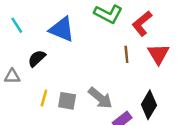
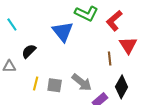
blue triangle: (62, 29) -> (63, 32), moved, turned 30
brown line: (126, 54) -> (110, 58), moved

